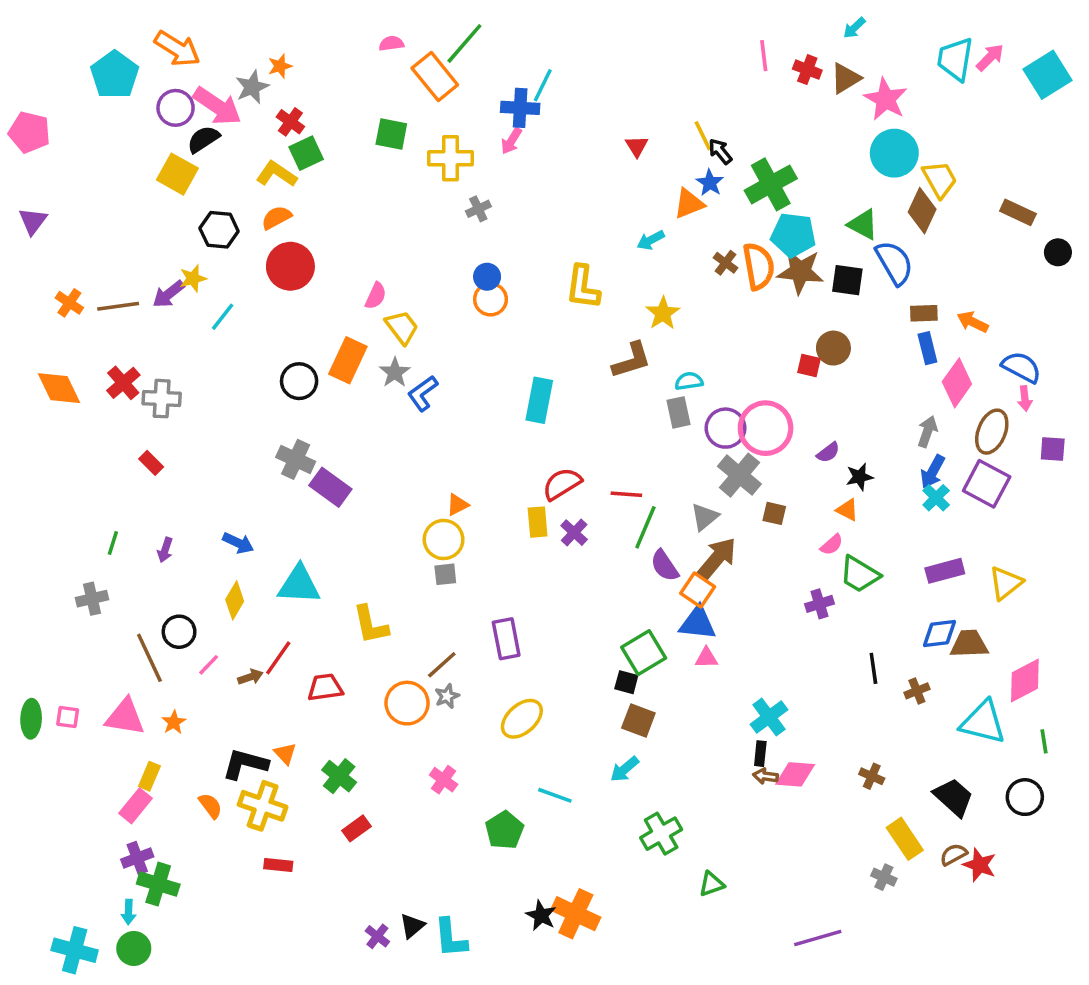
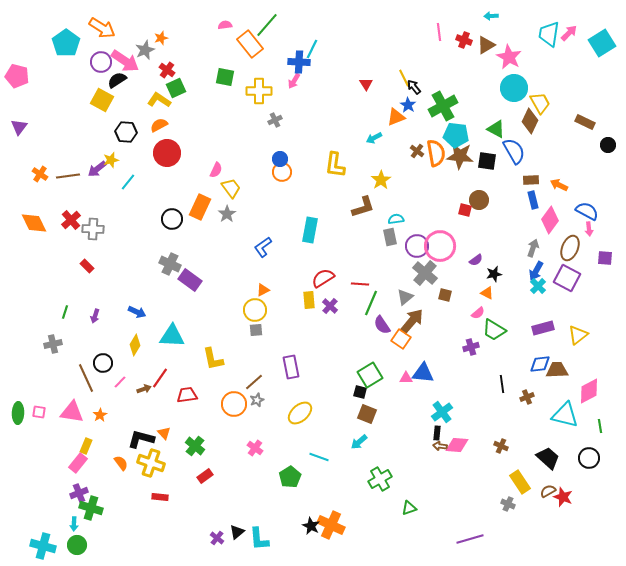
cyan arrow: (854, 28) -> (491, 16), turned 40
blue L-shape: (423, 393) -> (263, 247), moved
blue triangle: (698, 623) -> (423, 373), moved

